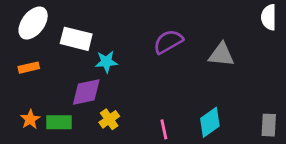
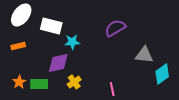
gray triangle: (221, 55) -> (144, 55), moved
cyan diamond: (210, 122) -> (162, 74), moved

